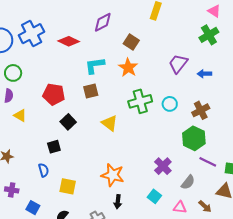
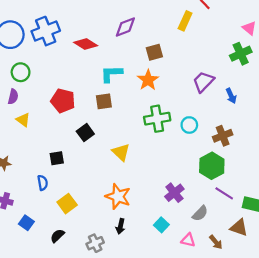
brown square: (131, 42) -> (154, 52), turned 35
blue arrow: (204, 74) -> (231, 96), turned -120
black square: (68, 122) -> (85, 133), moved
yellow triangle: (110, 123) -> (121, 152), moved
yellow square: (68, 186) -> (67, 204), turned 36

